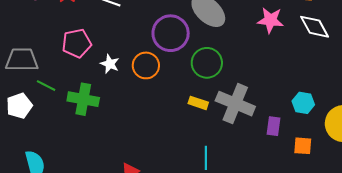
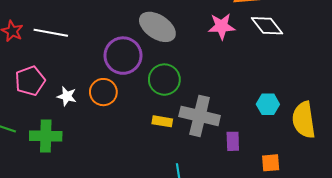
purple rectangle: (274, 126) -> (233, 141), moved
orange square: (303, 146) -> (271, 163), moved

